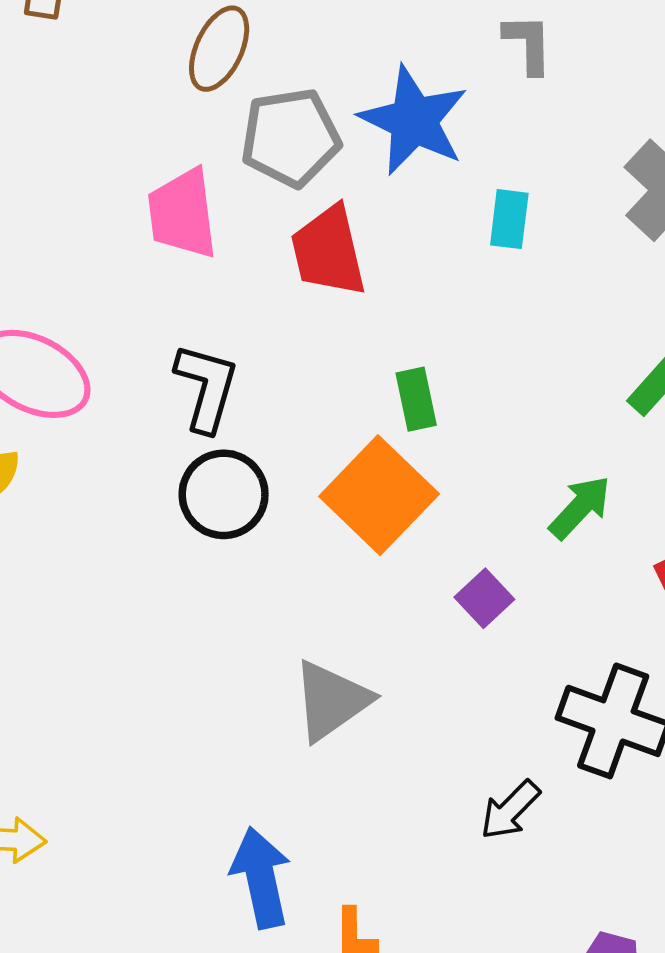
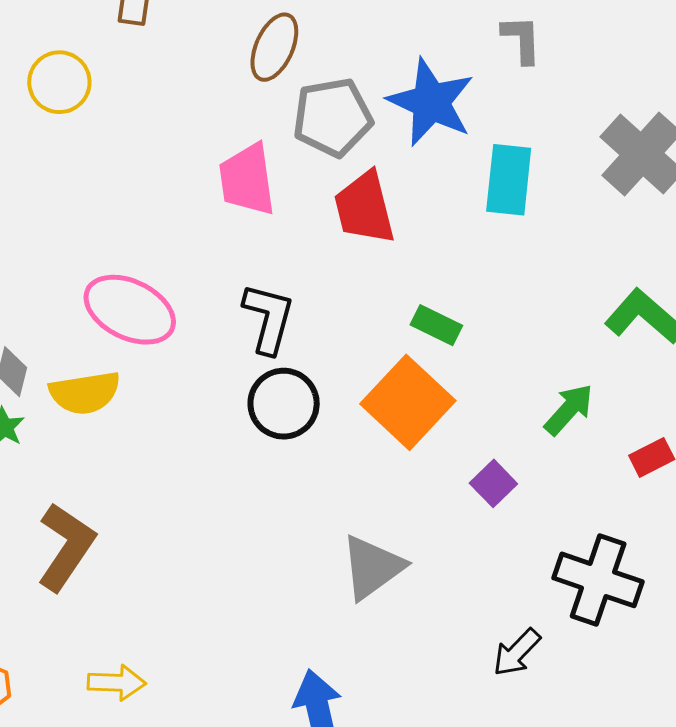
cyan rectangle: (509, 219) -> (509, 180), size x1.5
green rectangle: (416, 399) -> (436, 325), turned -51

